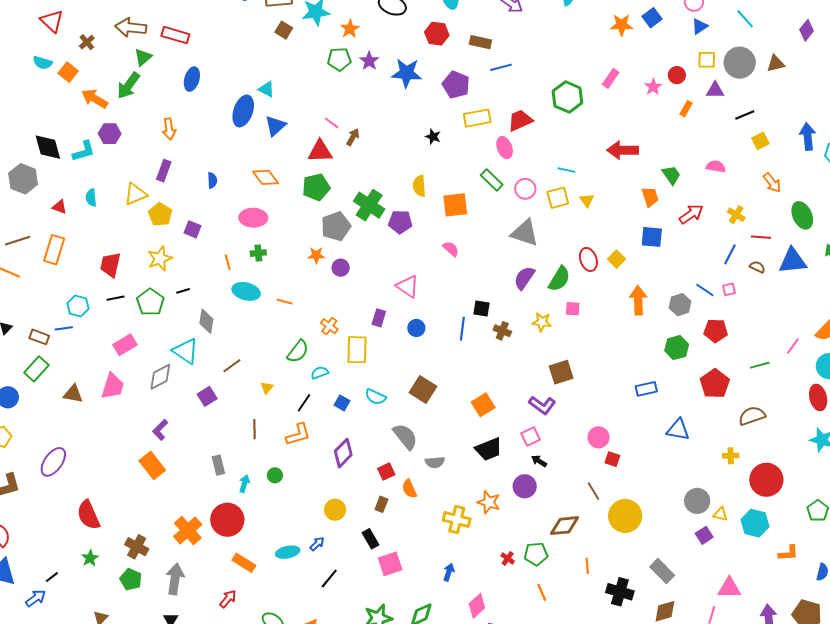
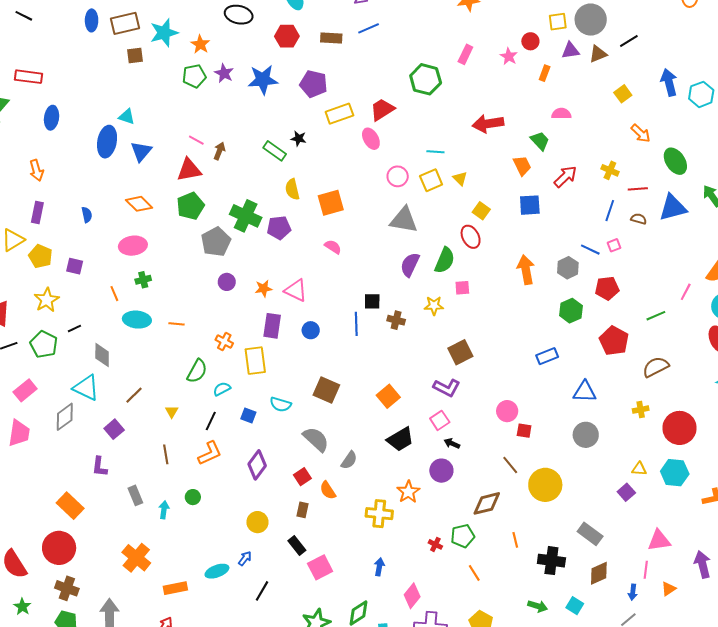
brown square: (284, 30) -> (135, 56), turned -30
brown triangle: (776, 64) -> (598, 54), moved
blue line: (501, 67) -> (369, 28), moved
black line: (745, 115) -> (629, 41), moved
pink semicircle: (716, 166) -> (561, 114), moved
green rectangle: (492, 180) -> (275, 151), moved
orange star: (316, 255) -> (264, 288), moved
yellow square: (617, 259) -> (481, 211), moved
purple rectangle: (379, 318) -> (272, 326), size x1.4
purple L-shape: (160, 430) -> (100, 467), moved, turned -30
gray semicircle: (435, 462) -> (349, 460), turned -42
gray circle: (697, 501) -> (586, 435), moved
orange star: (489, 502) -> (408, 492), turned 30
red circle: (227, 520) -> (59, 548), moved
orange cross: (188, 531) -> (136, 558), moved
orange rectangle: (244, 563) -> (175, 588), turned -35

